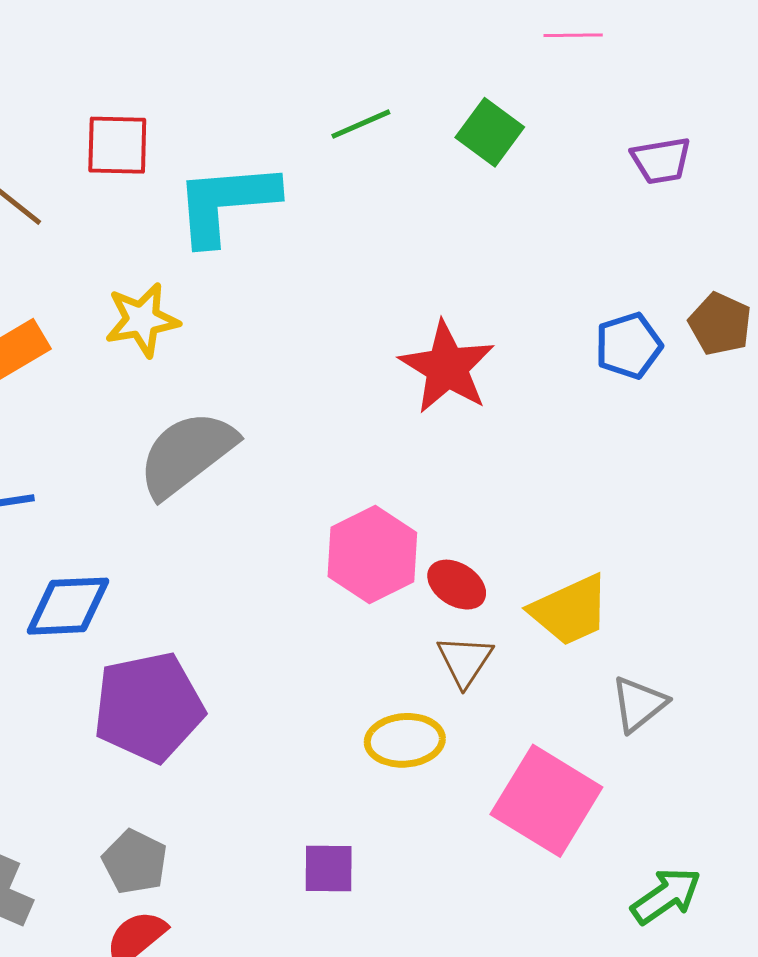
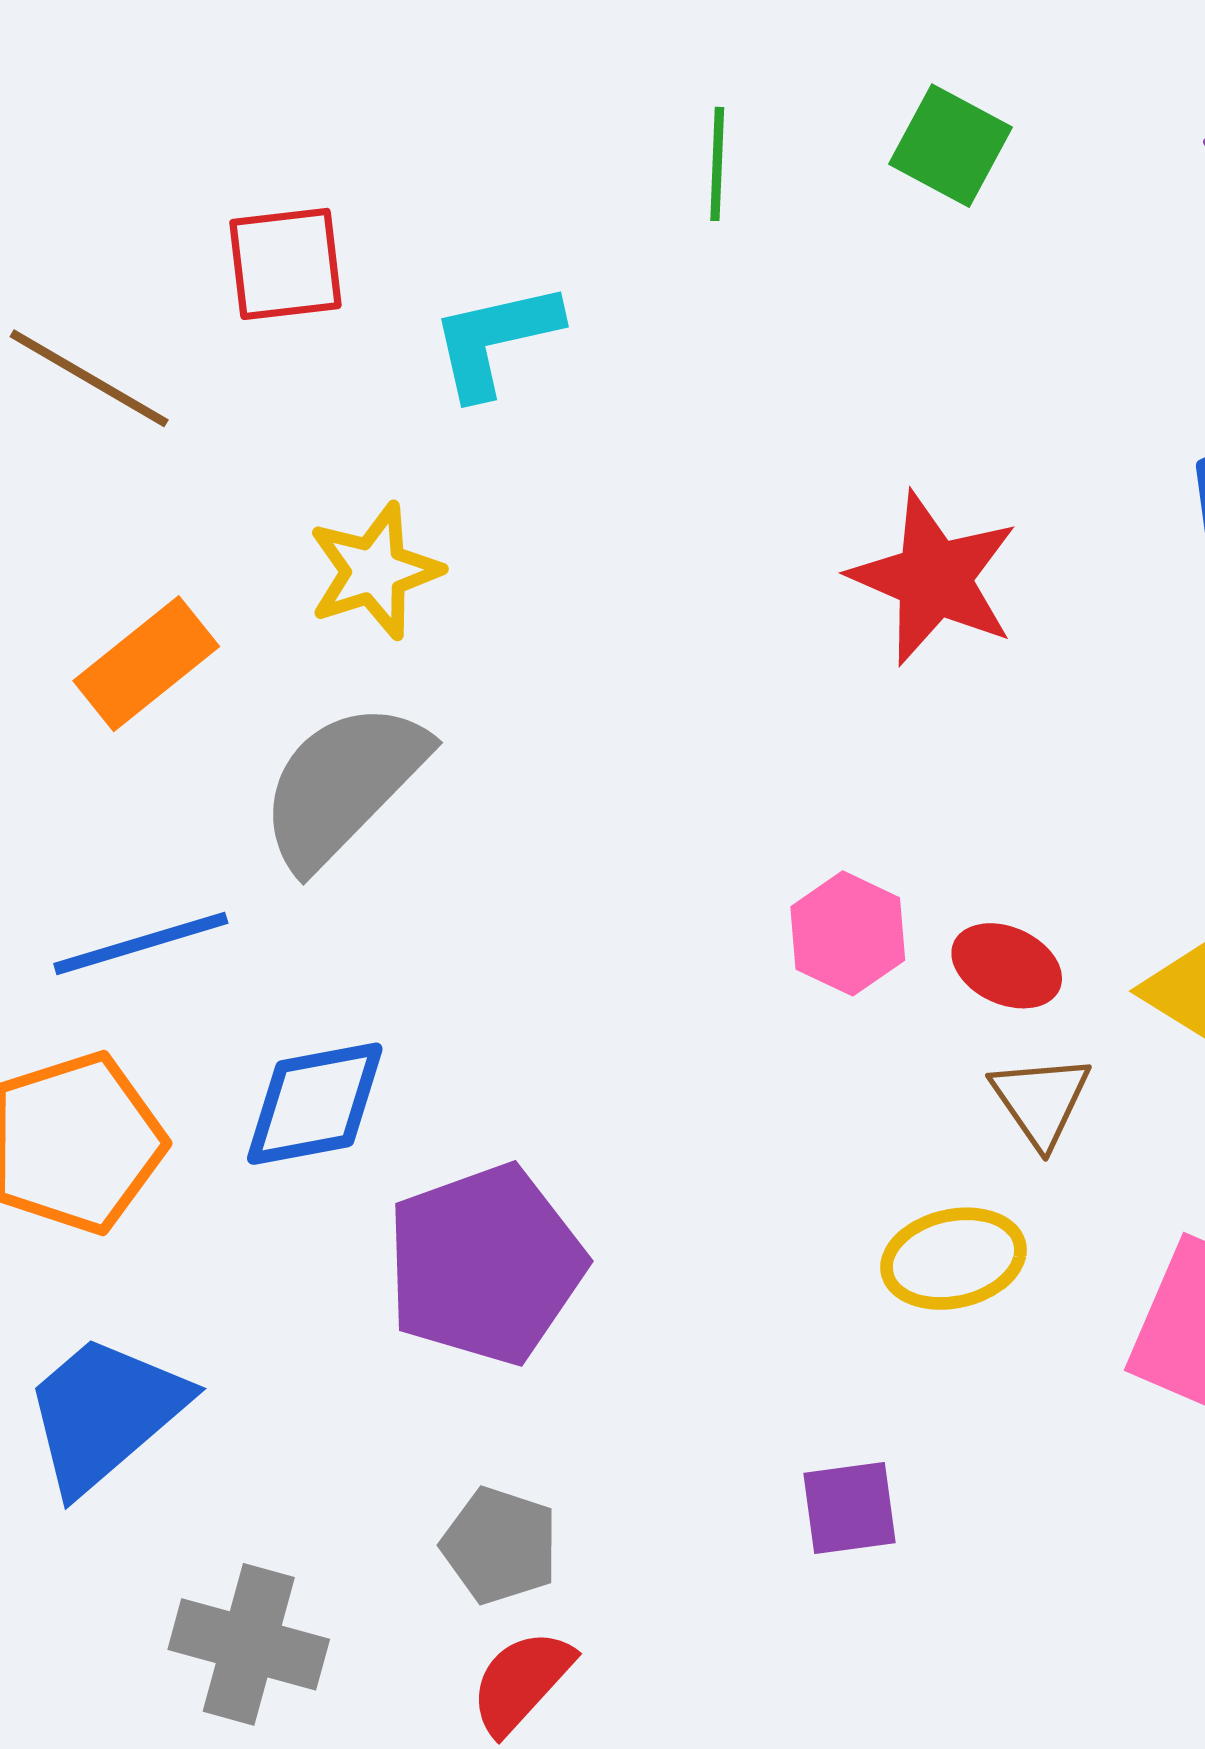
green line: (361, 124) -> (717, 164), turned -56
cyan L-shape: (226, 203) -> (495, 340), size x0.7
gray semicircle: (187, 454) -> (343, 785), moved
pink hexagon: (372, 555) -> (848, 933), size x0.7

